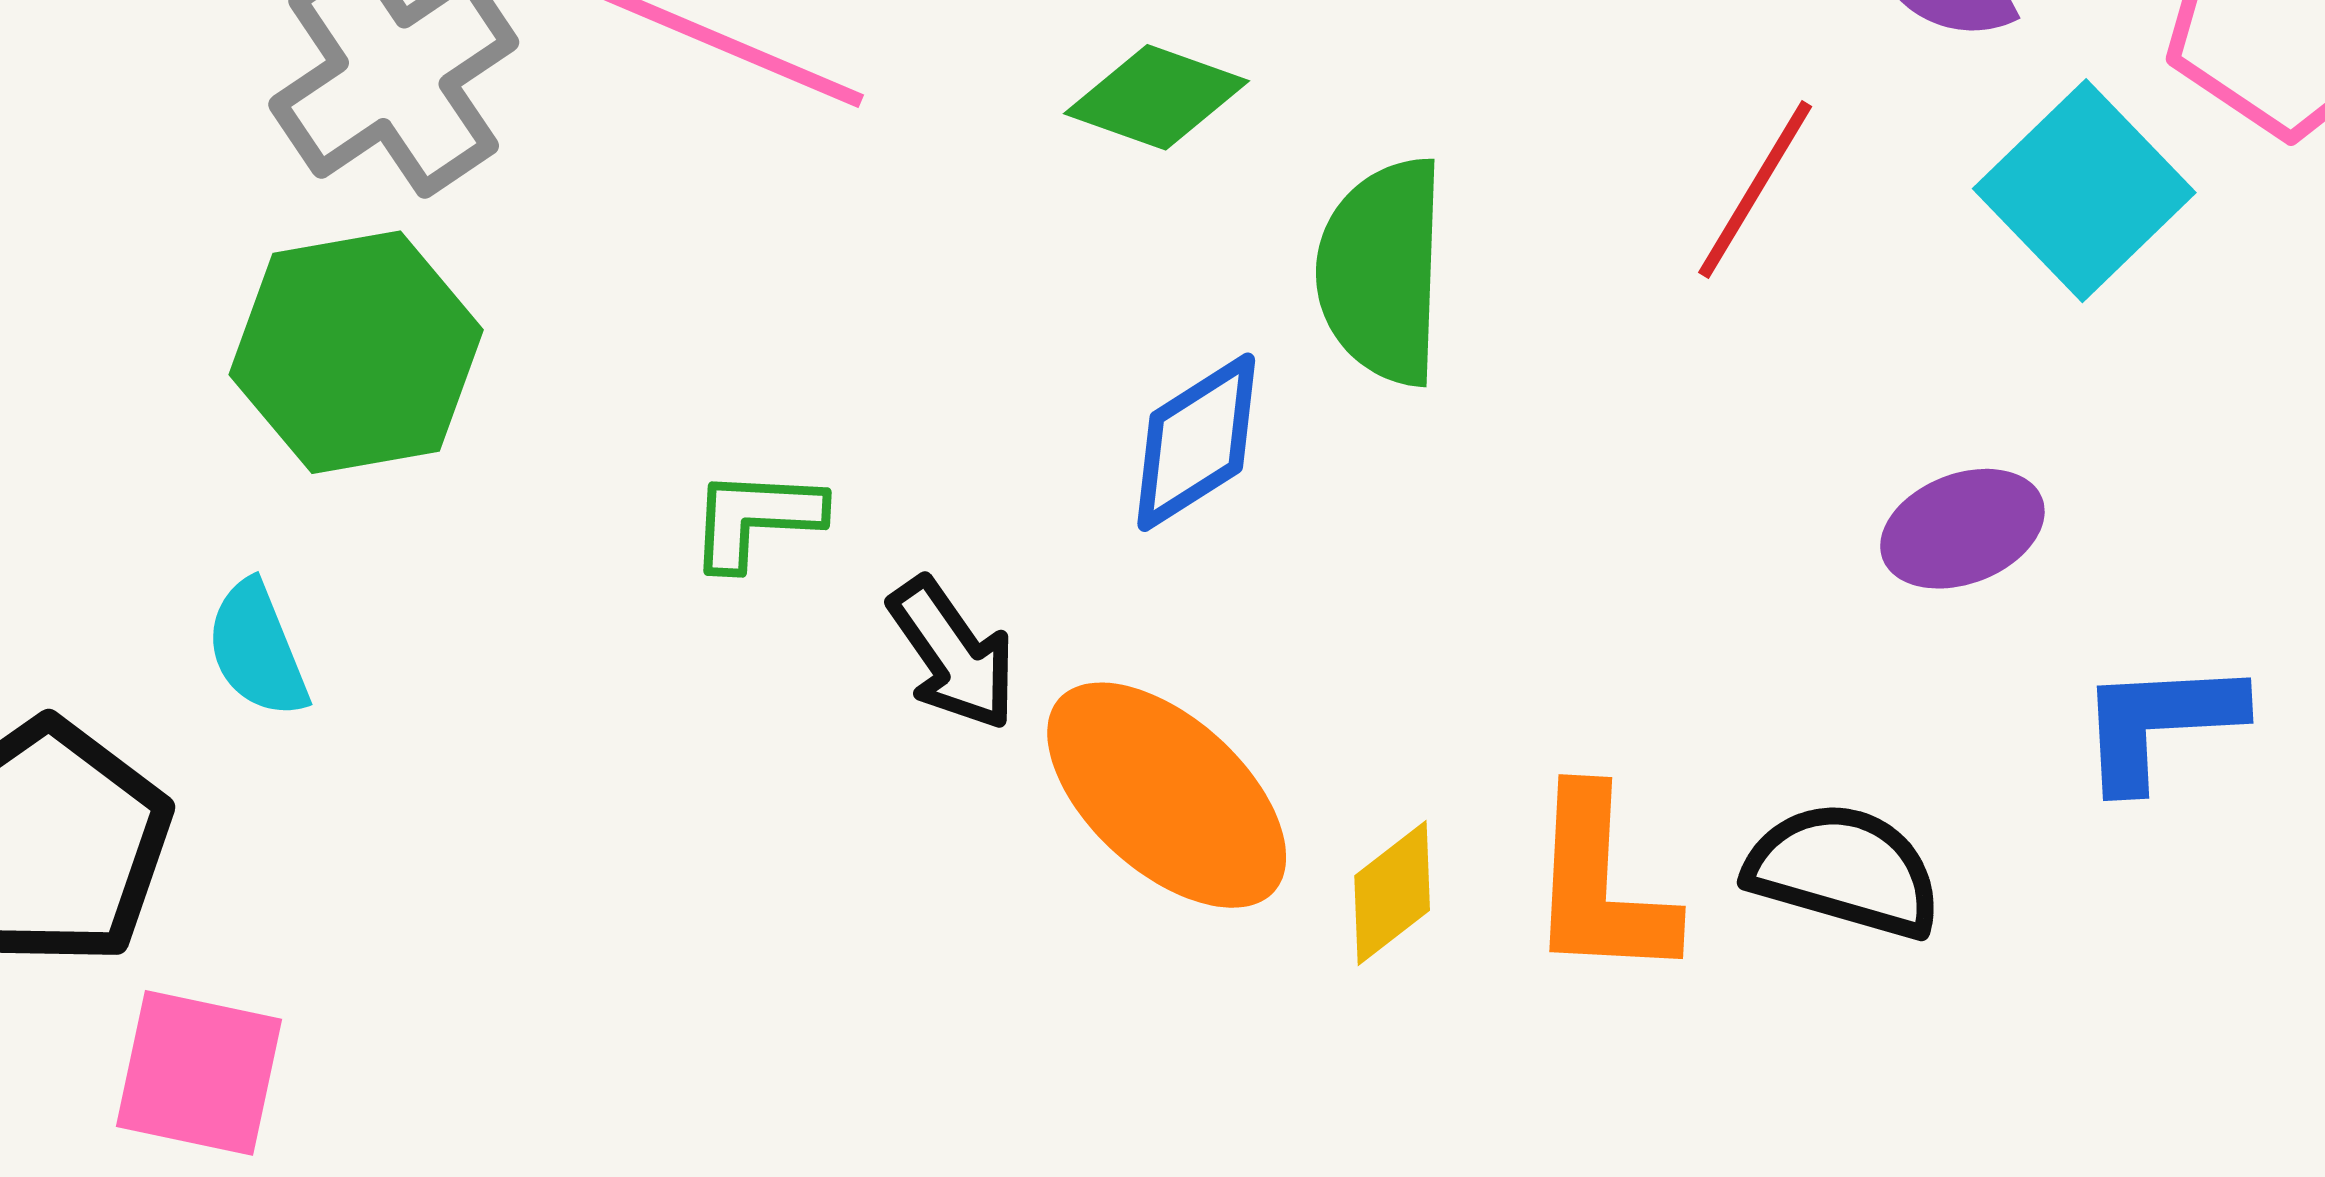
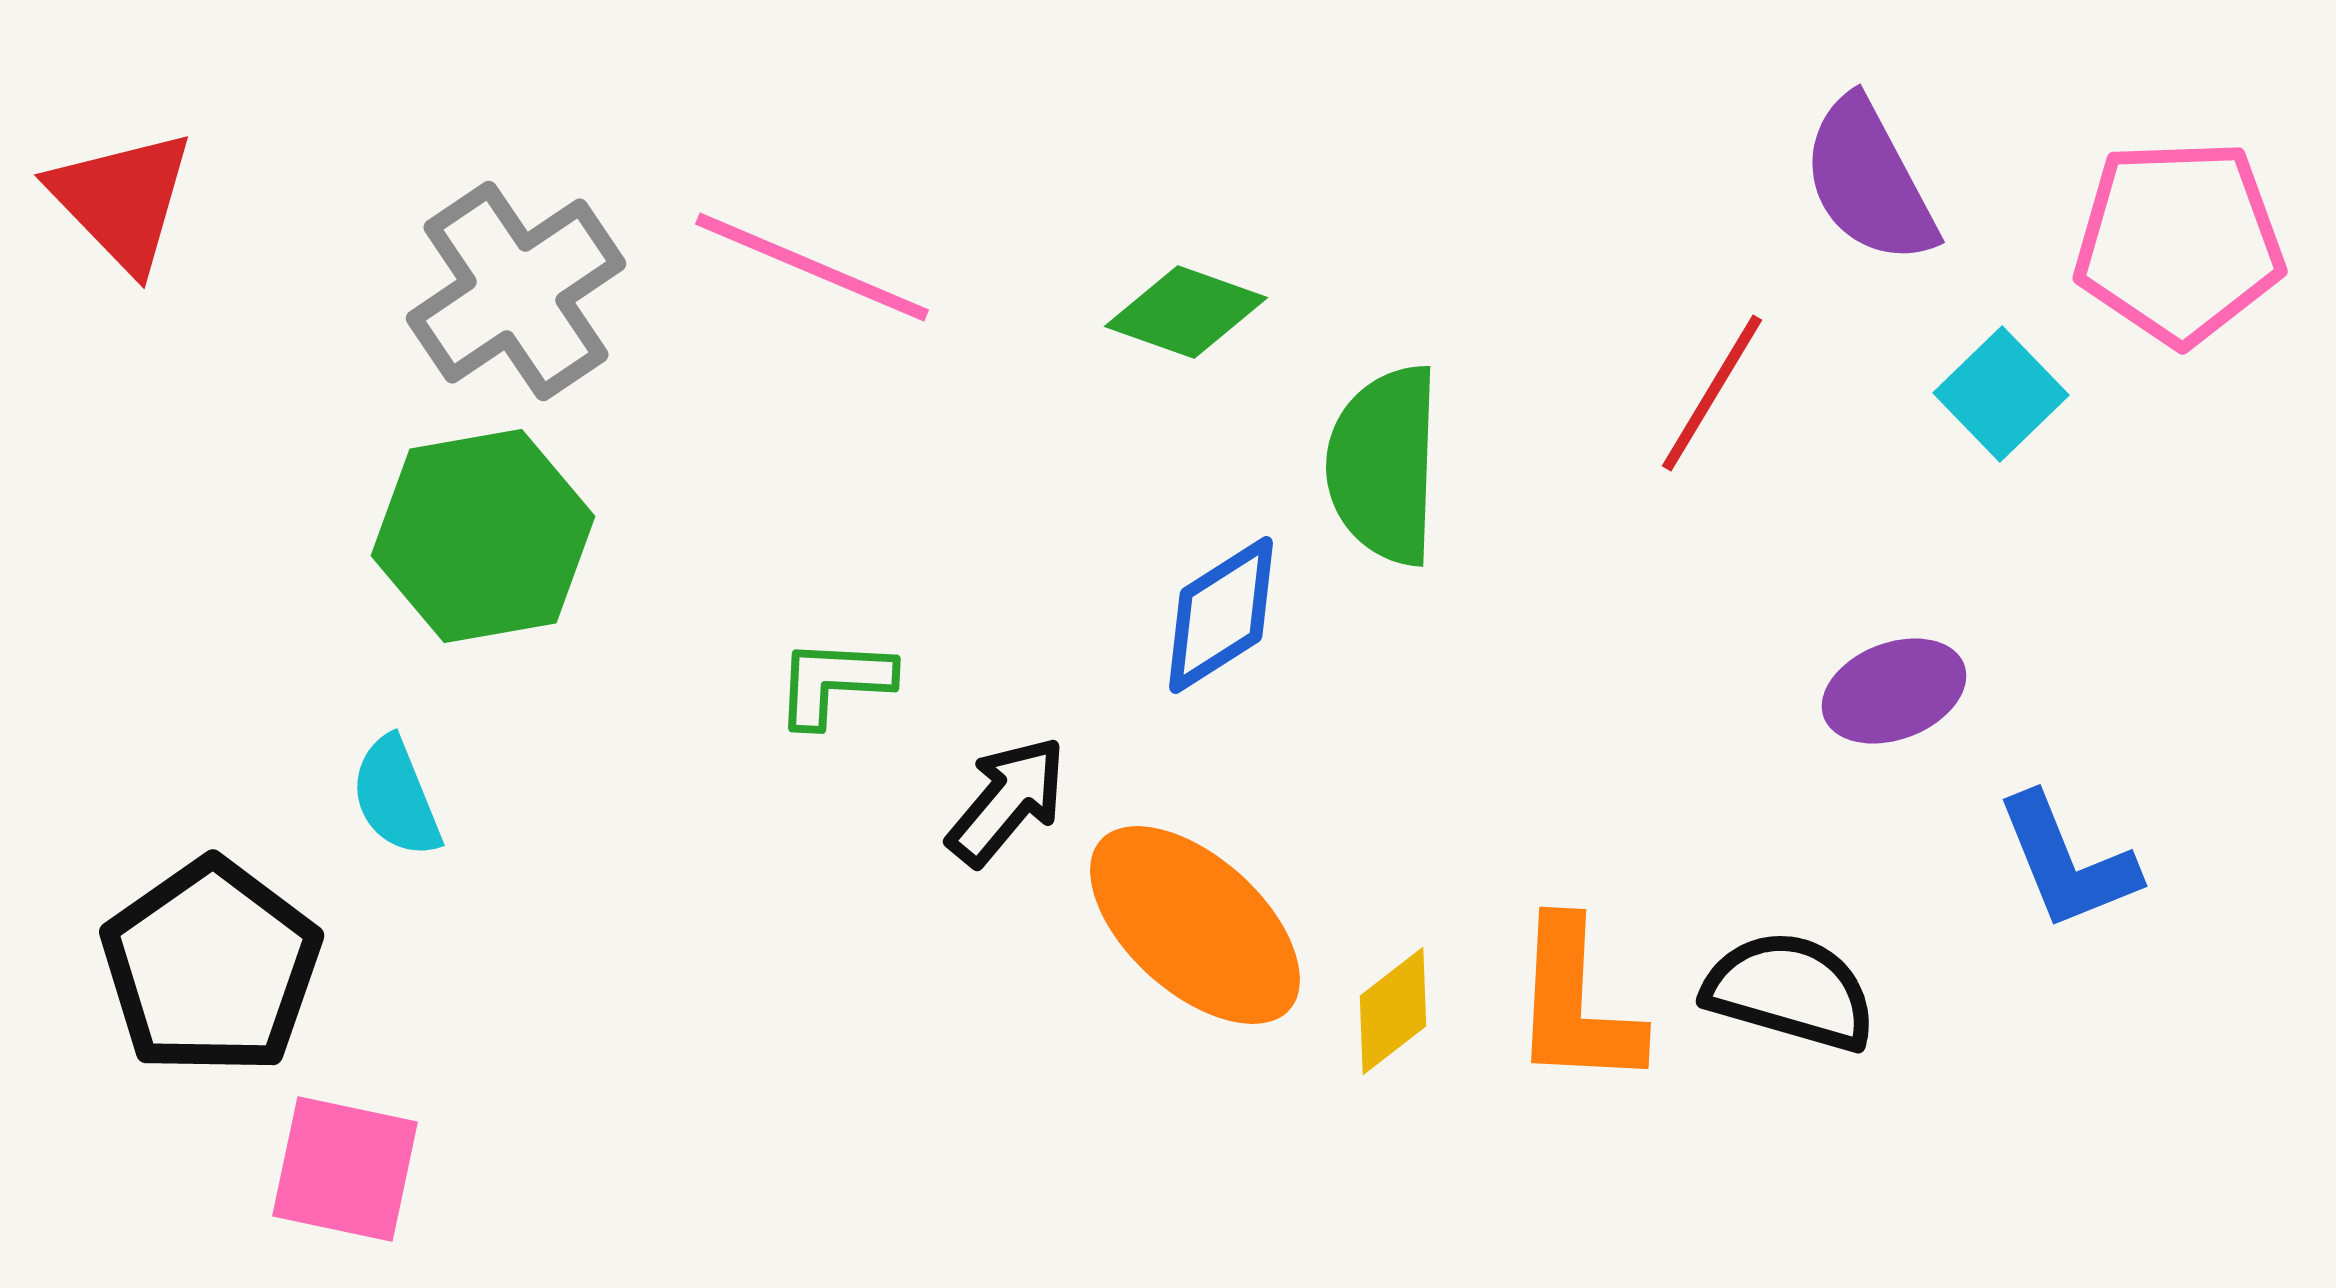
cyan square: (2084, 191) -> (2001, 394), size x0.7
black arrow: (953, 654) -> (1007, 801), turned -105
blue L-shape: (2159, 723) -> (2067, 862), turned -109

